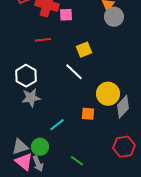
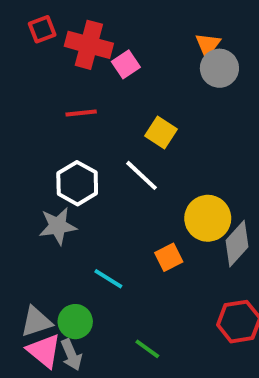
pink square: (66, 15) -> (126, 64), turned -32
yellow square: (84, 50) -> (161, 133), turned -35
white hexagon: (26, 76) -> (77, 183), moved
orange square: (88, 114) -> (169, 257), turned -32
cyan line: (57, 125) -> (108, 279), turned 70

